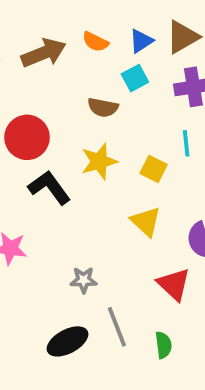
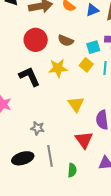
cyan square: (135, 78) -> (93, 47), moved
red circle: (27, 137) -> (36, 40), moved
yellow square: (154, 169) -> (86, 65), moved

